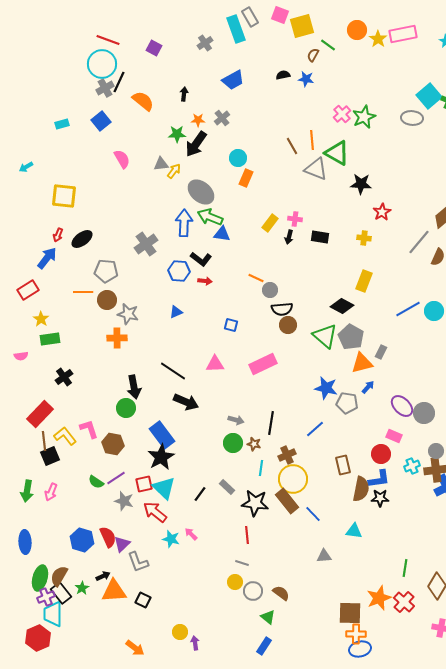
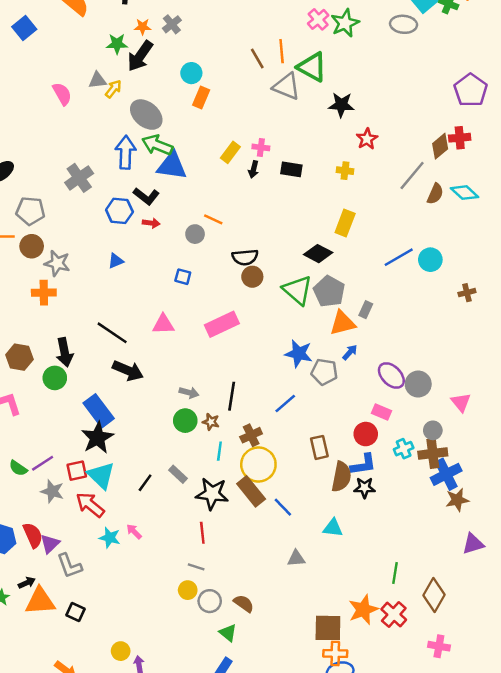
pink semicircle: (122, 159) -> (62, 94), moved
blue triangle: (222, 234) -> (172, 166), size x1.5
gray circle: (270, 290) -> (195, 234), moved
brown hexagon: (113, 444) -> (19, 357), moved

